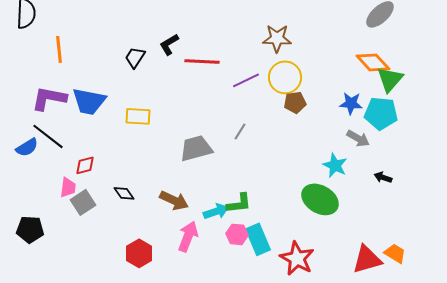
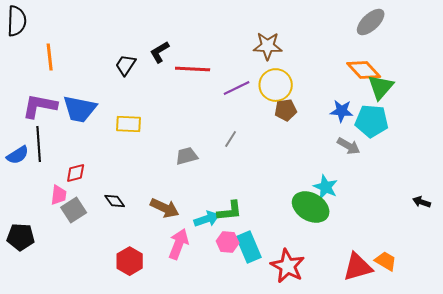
black line: (48, 136) -> (39, 144), turned 48
gray trapezoid: (196, 148) -> (187, 156), size x0.7
cyan star: (335, 165) -> (326, 187), moved
black arrow: (383, 177) -> (422, 202), moved

